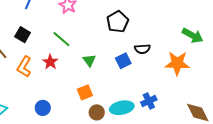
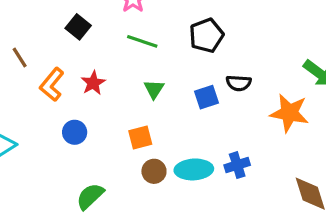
black square: (23, 35) -> (78, 27), moved
green line: (61, 39) -> (142, 41), moved, turned -30
blue circle: (43, 108) -> (75, 132), moved

